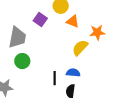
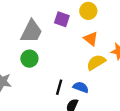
purple square: (40, 19) -> (62, 19), turned -32
orange triangle: (73, 21) -> (91, 39), moved

